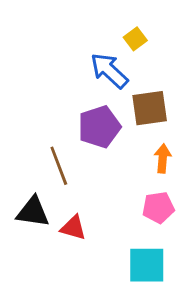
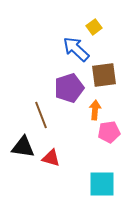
orange arrow: (163, 159) -> (95, 110), moved
pink pentagon: (158, 208) -> (109, 132), moved

